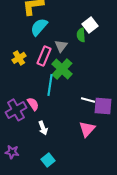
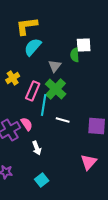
white square: (90, 25) -> (84, 45), turned 35
pink rectangle: (44, 56) -> (33, 91), moved
white line: (88, 100) -> (63, 120), moved
pink triangle: (87, 129) -> (89, 162), moved

